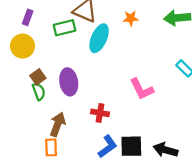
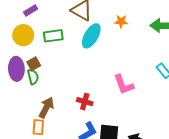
purple rectangle: (28, 17) -> (31, 11), turned 32
green rectangle: (64, 28) -> (53, 36), moved
purple ellipse: (69, 82) -> (16, 69), moved

